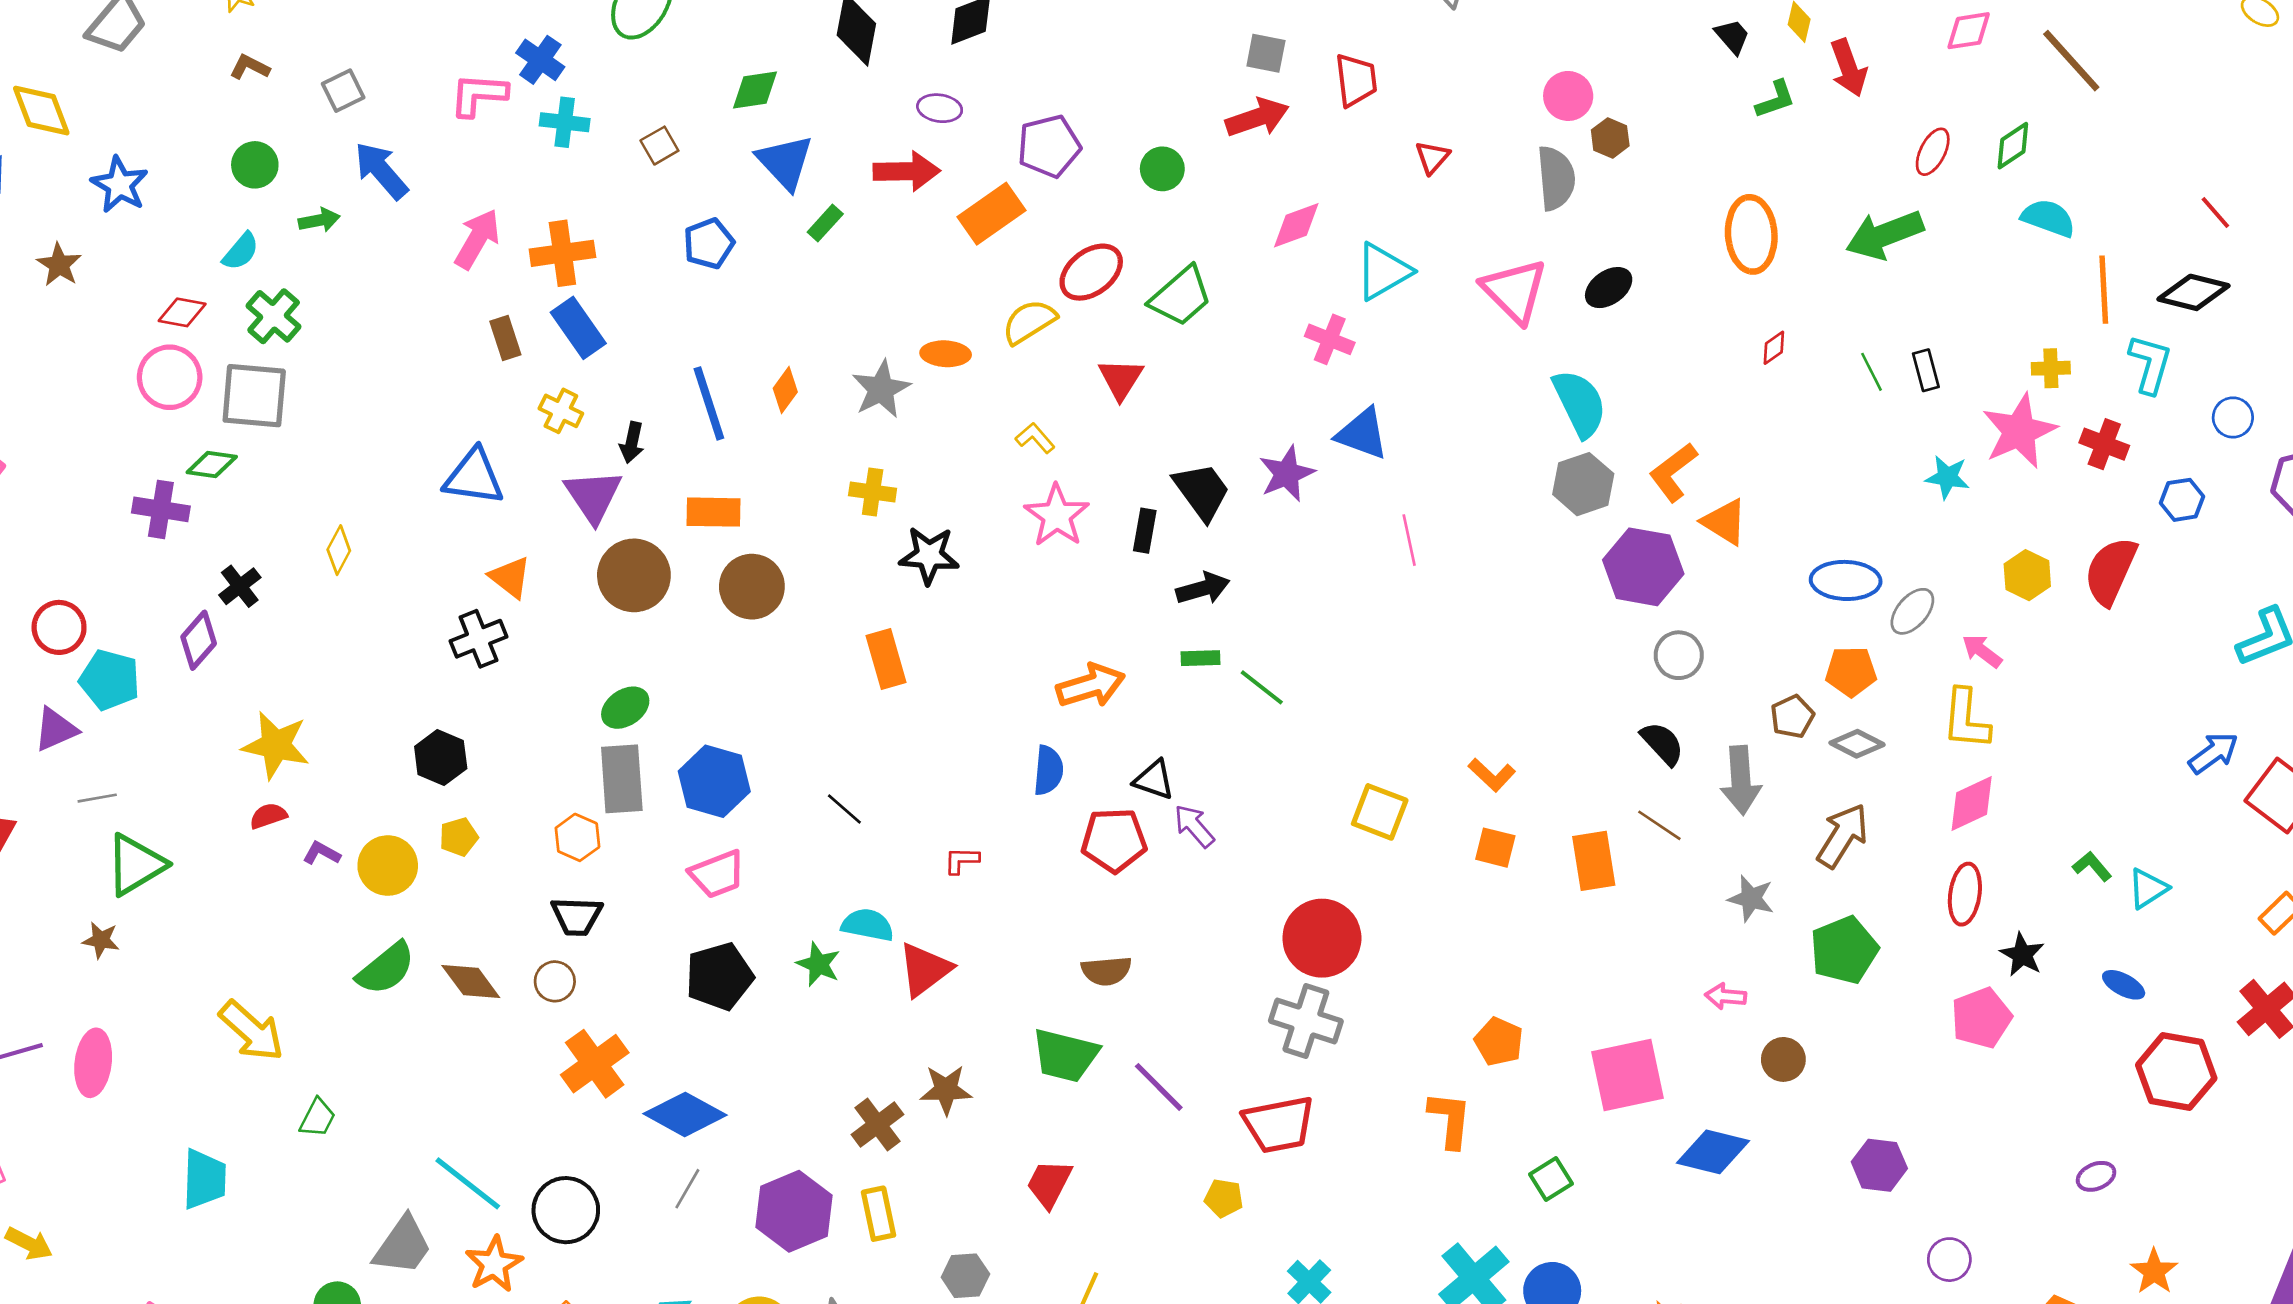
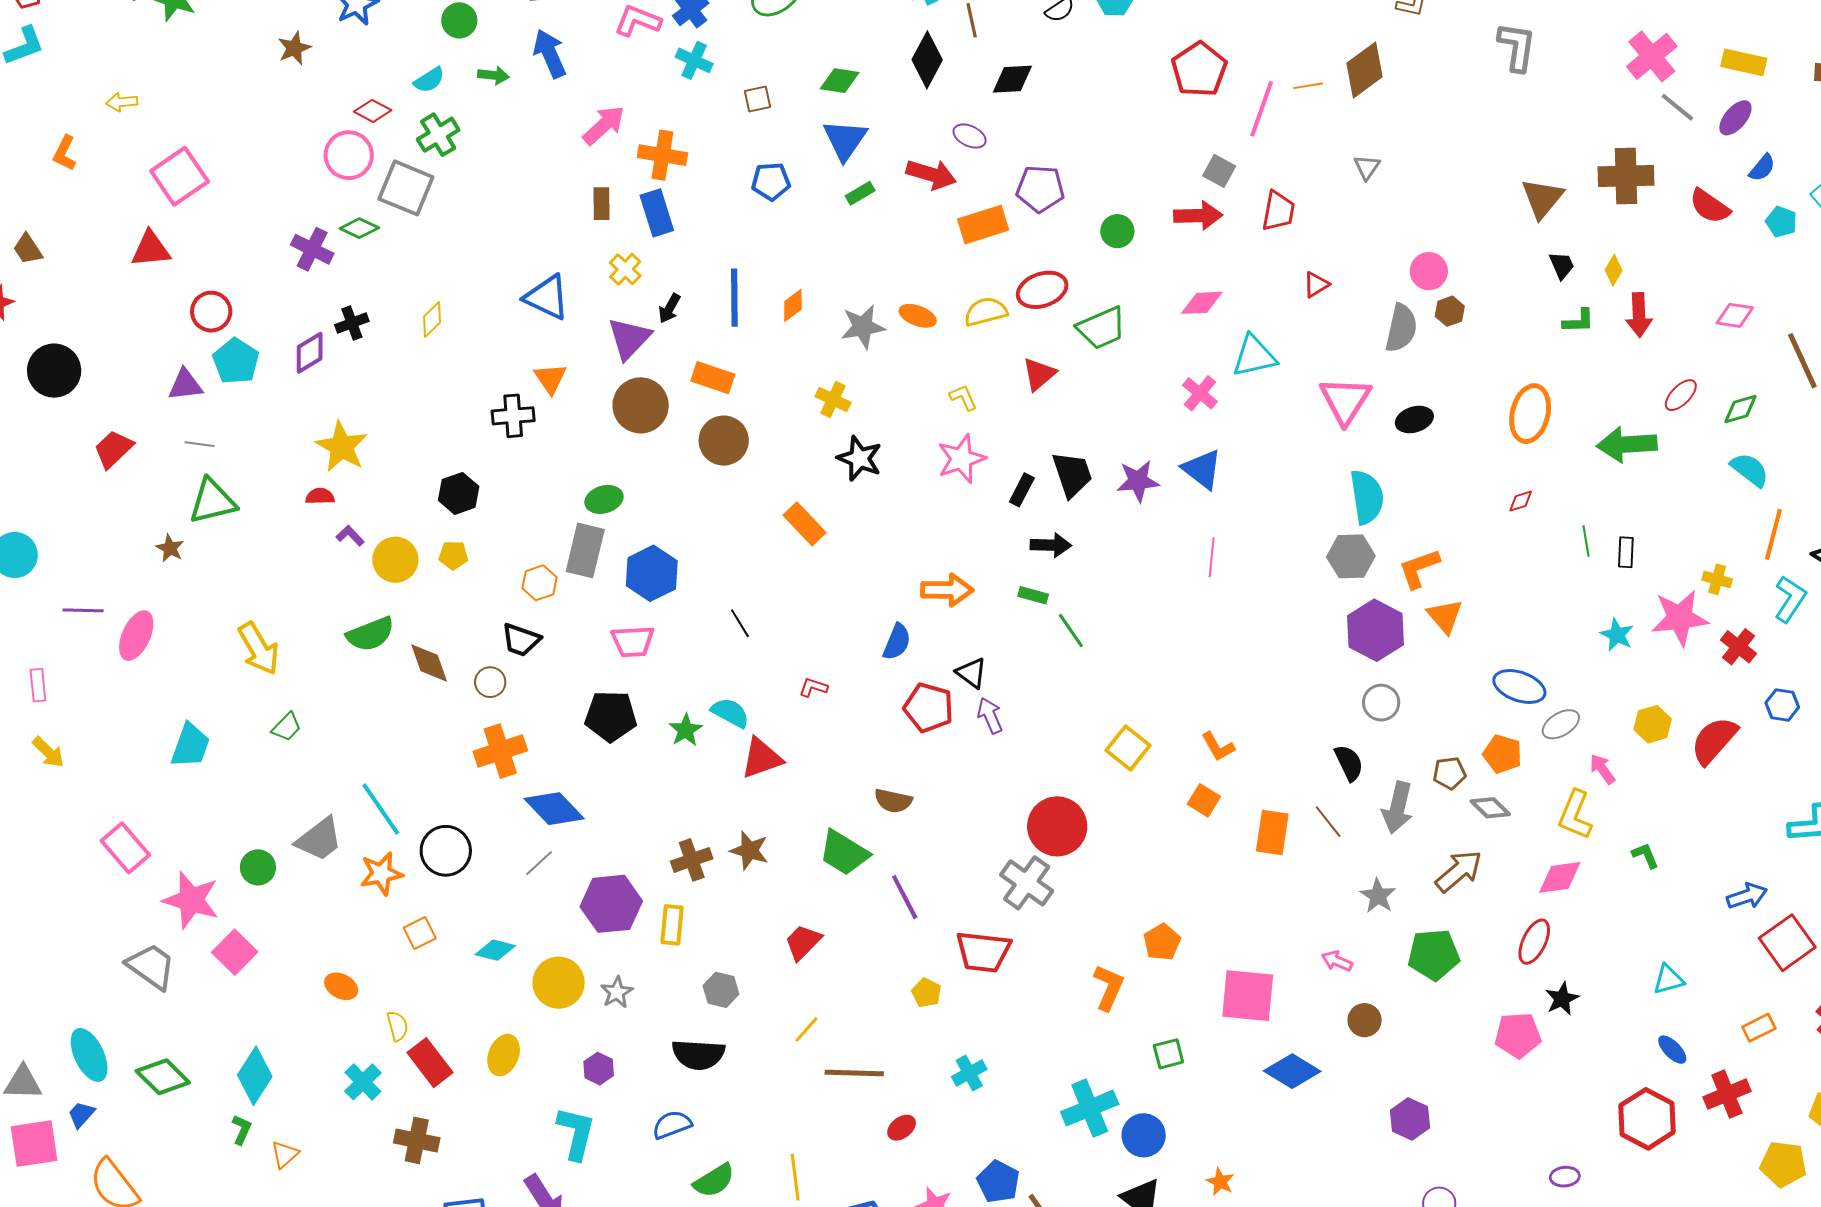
orange rectangle: (886, 659) -> (805, 524), turned -45
green L-shape: (2092, 866) -> (1645, 855), moved
blue ellipse: (2124, 985) -> (1672, 1050), moved

